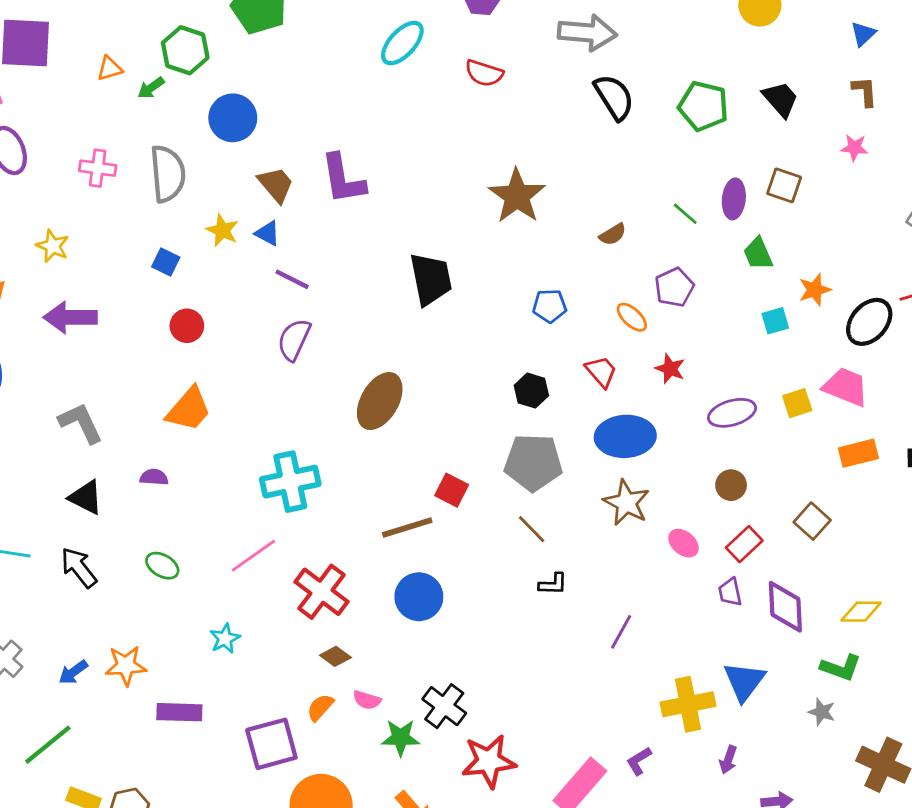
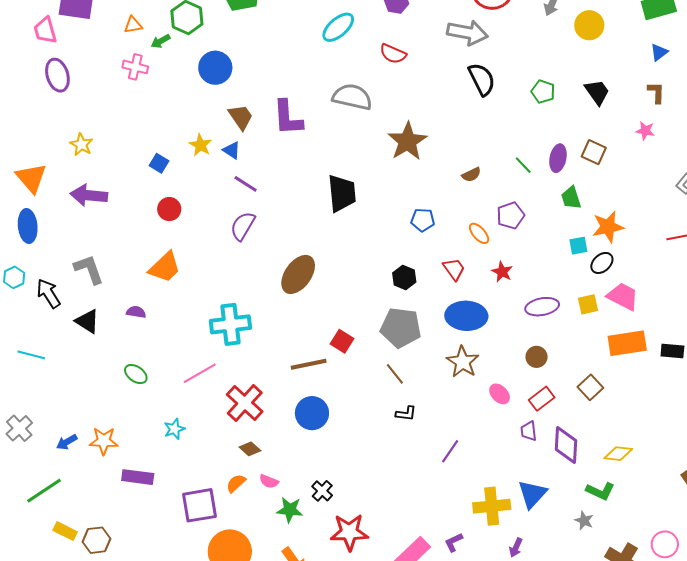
green pentagon: (703, 106) -> (543, 92), size x0.7
pink cross: (98, 168) -> (135, 67), moved
gray semicircle: (168, 174) -> (352, 97), moved, turned -78
orange star: (815, 290) -> (608, 227), size x1.4
black ellipse: (869, 322) -> (602, 263), moved, size x0.7
orange rectangle: (858, 453) -> (627, 343), size x1.4
black arrow: (79, 568) -> (49, 293), moved
black cross: (444, 706) -> (322, 491), size x0.7

